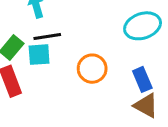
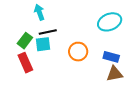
blue rectangle: (142, 79) -> (111, 57), turned -49
brown triangle: (146, 106) -> (115, 74), turned -36

